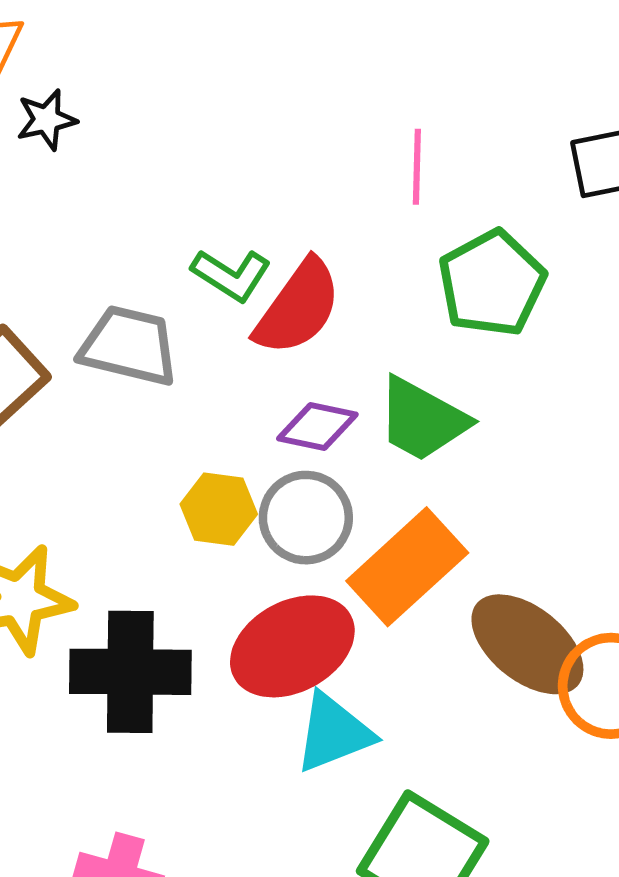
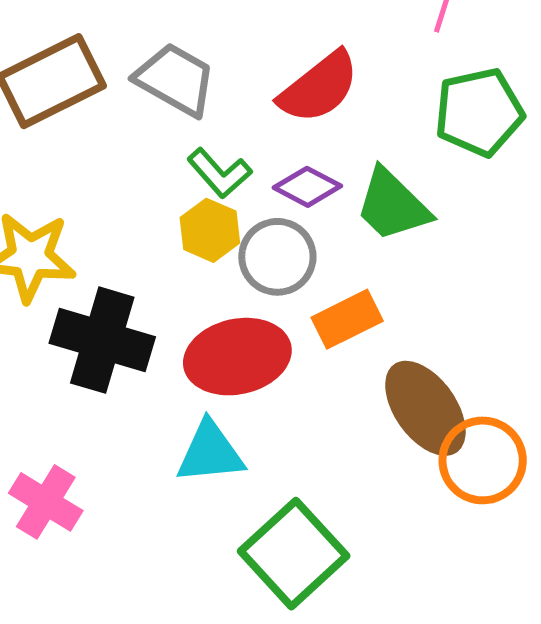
green L-shape: (231, 275) -> (219, 173), moved
orange rectangle: (407, 567) -> (347, 319), size x0.7
cyan triangle: (334, 733) -> (210, 452), moved

